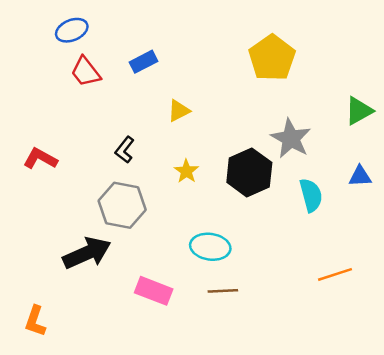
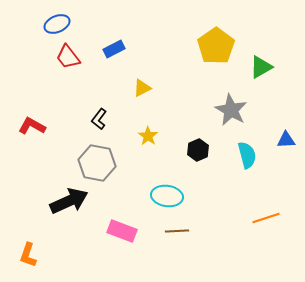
green triangle: (359, 111) -> (261, 67), moved
black hexagon: (249, 172) -> (198, 150), moved, size x0.6

